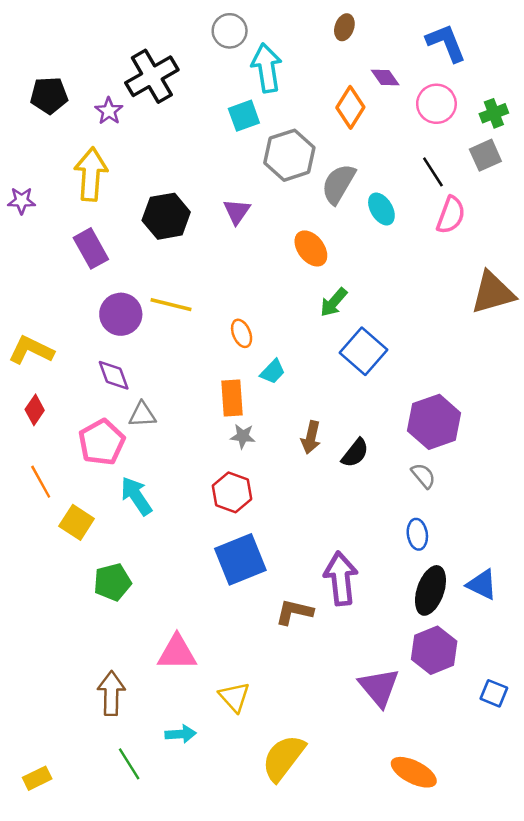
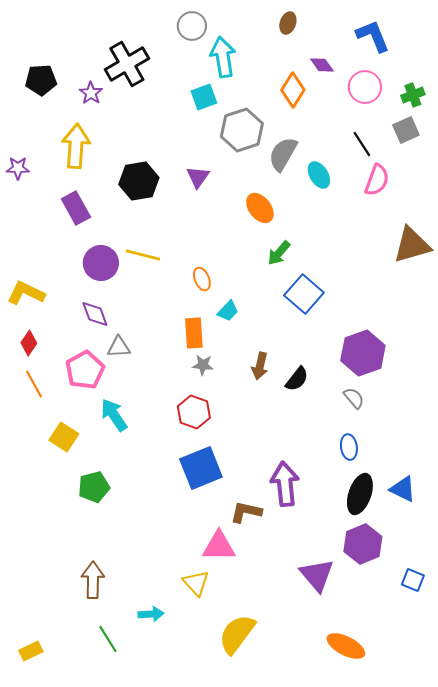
orange line: (41, 482) -> (34, 384), moved
pink triangle: (177, 653) -> (219, 546), moved

